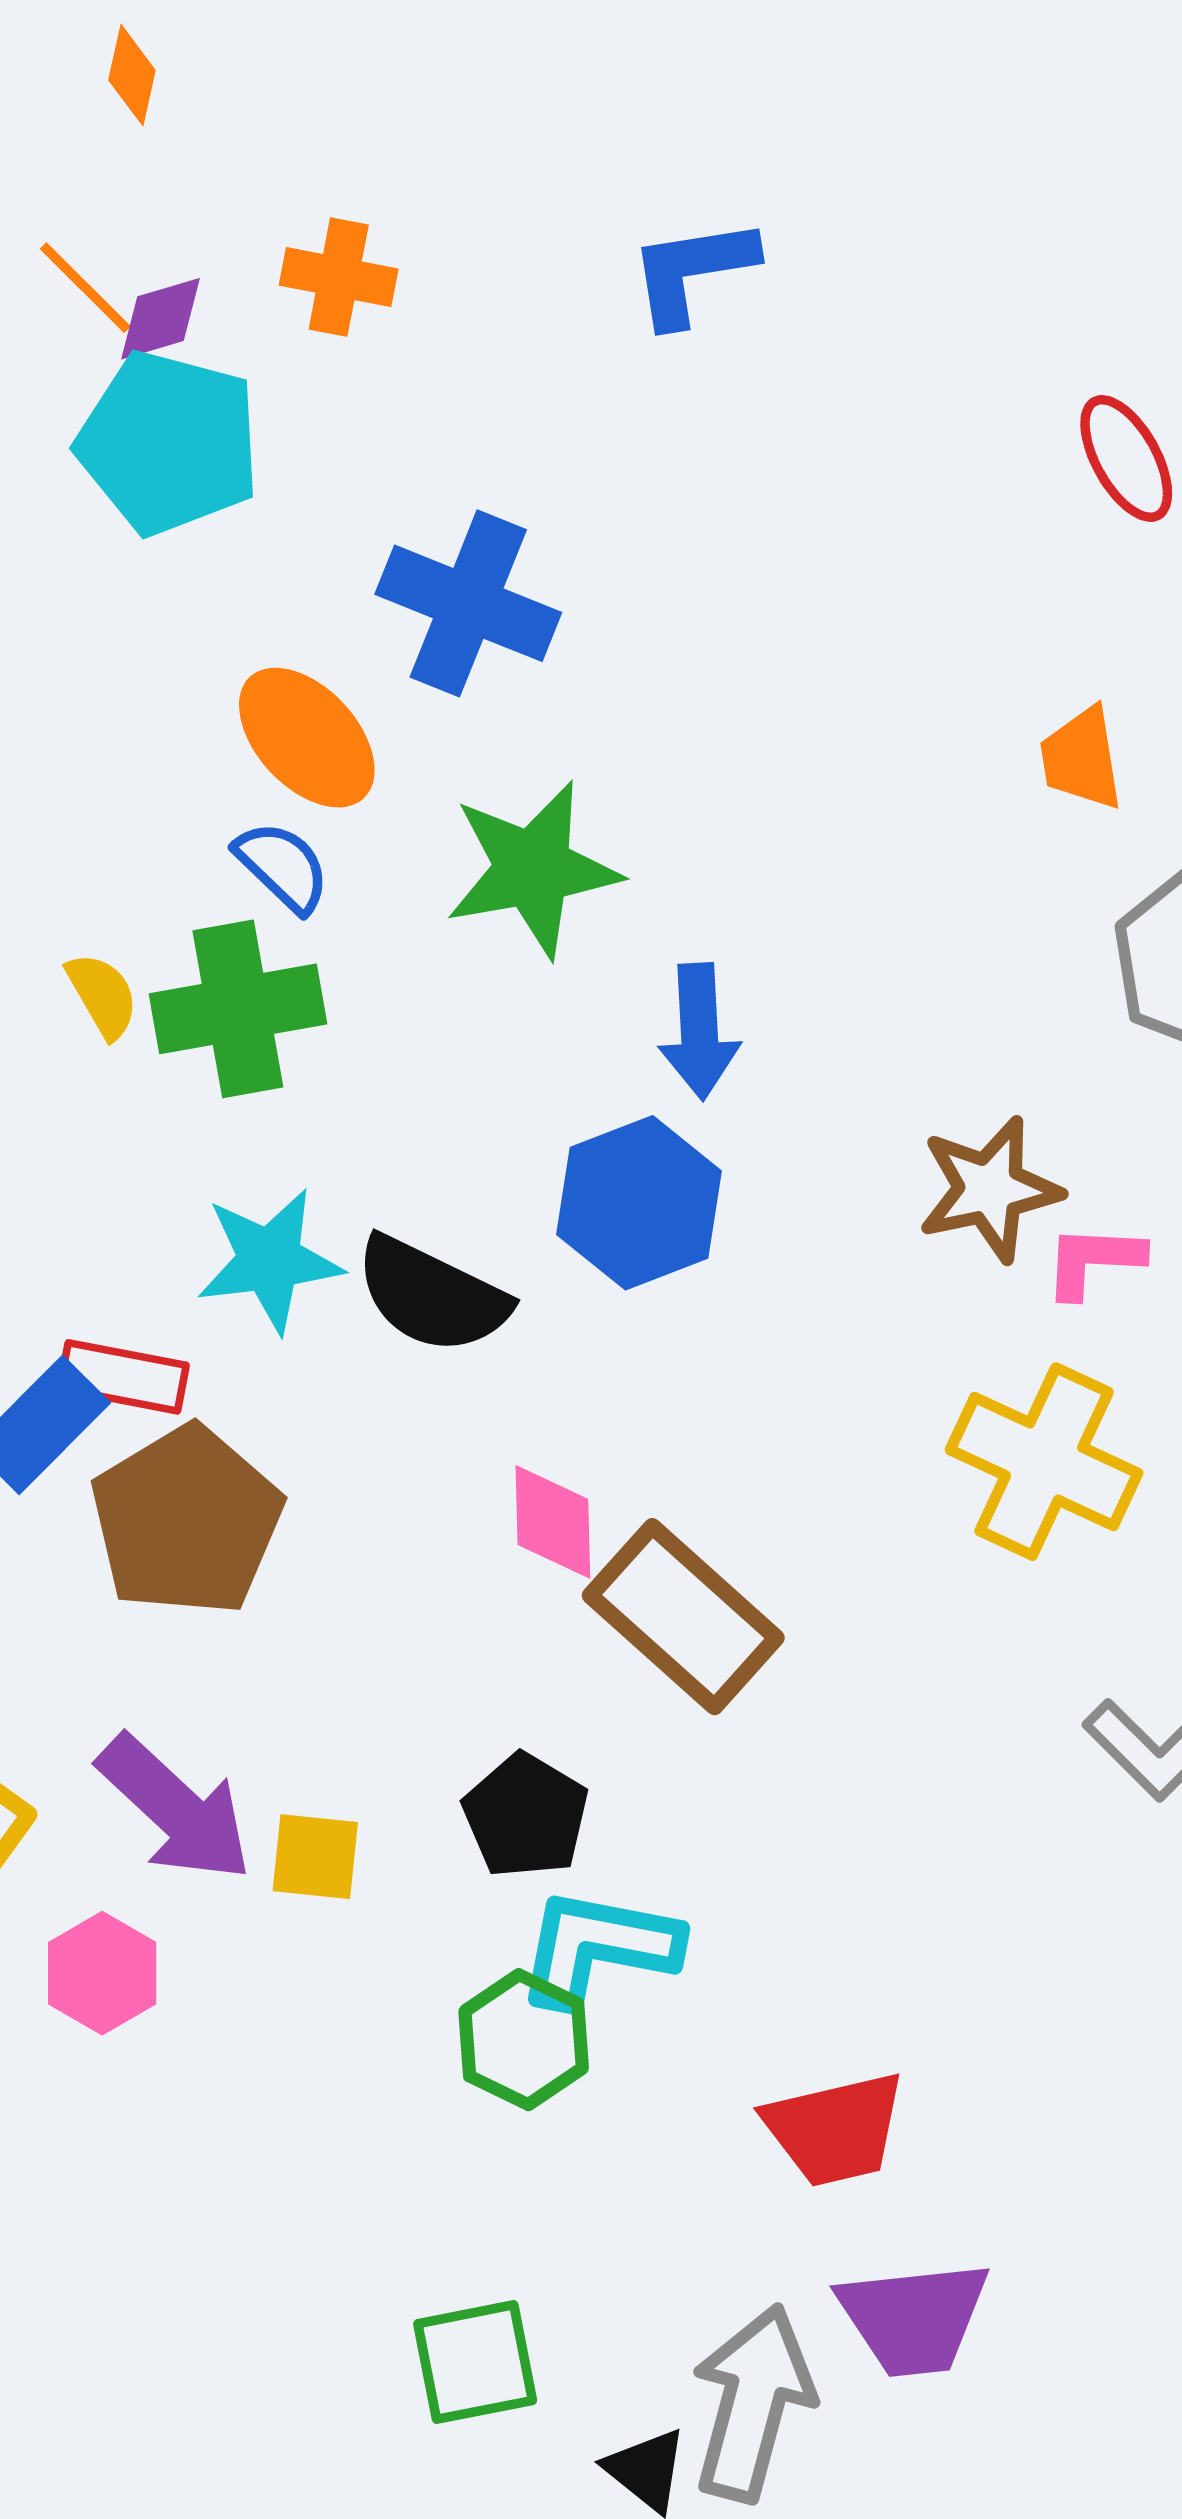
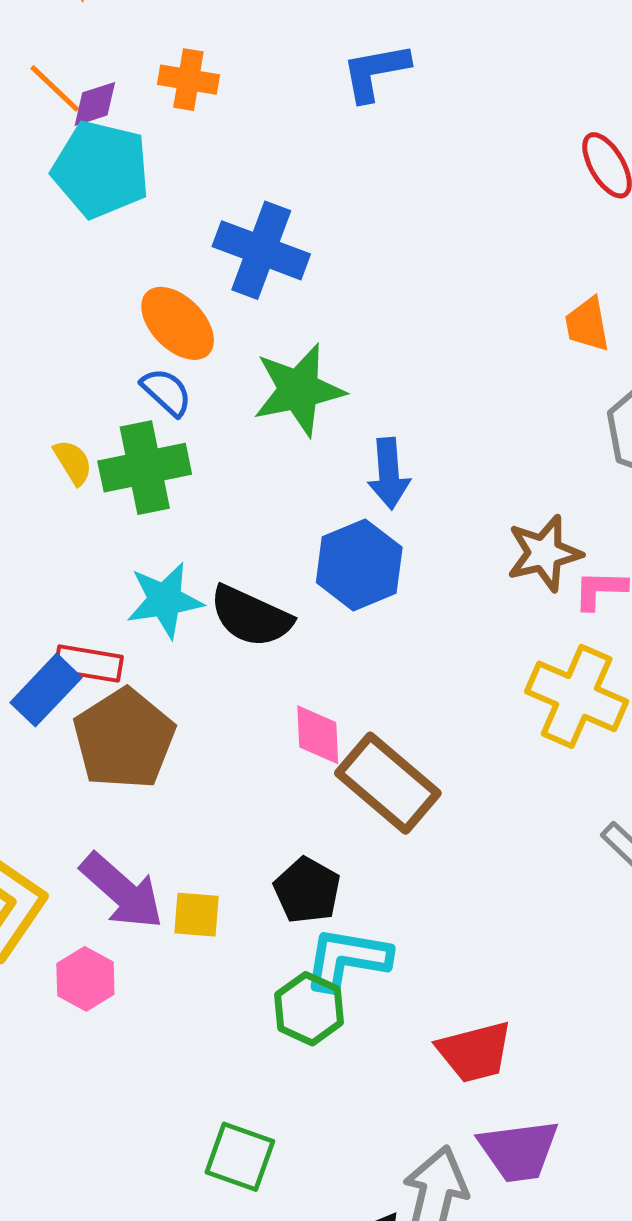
green square: (475, 2362) -> (240, 1157), moved, turned 32

